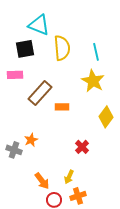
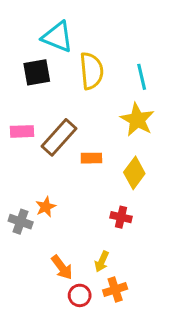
pink rectangle: (15, 75) -> (22, 131), moved
yellow diamond: (106, 117) -> (134, 173), moved
red cross: (82, 147) -> (121, 217), turned -32

